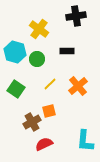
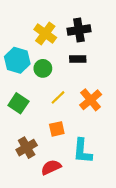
black cross: (76, 16) -> (79, 30), moved
brown cross: (32, 122) -> (27, 148), moved
cyan L-shape: (85, 141) -> (82, 151), moved

